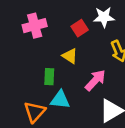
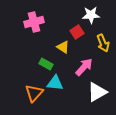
red square: (80, 28) -> (77, 32), moved
green rectangle: (49, 77) -> (46, 64), turned -64

